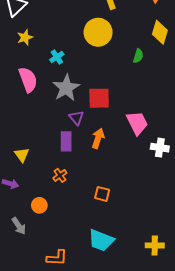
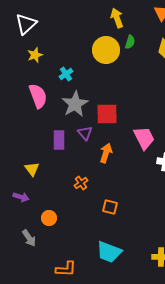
green semicircle: (138, 56) -> (130, 42), moved
purple rectangle: (66, 141) -> (59, 140), moved
orange cross: (60, 175) -> (81, 183), moved

